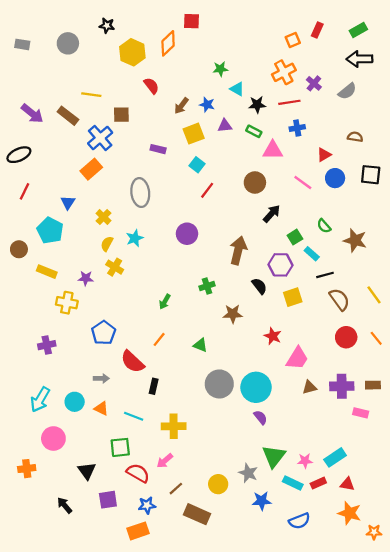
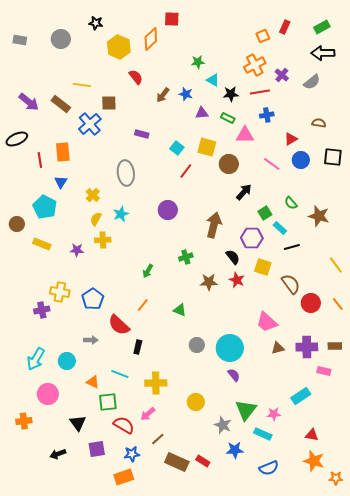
yellow square: (194, 134) -> (207, 147), moved, turned 36
orange rectangle: (91, 169) -> (63, 152), moved, turned -54
red line: (24, 191) -> (40, 160), moved, turned -35
yellow cross: (115, 267) -> (103, 240), turned -35
yellow square: (293, 297) -> (263, 267), turned 36
brown semicircle: (339, 299) -> (291, 284), moved
yellow cross: (67, 303) -> (60, 292), moved
red star: (273, 336) -> (237, 280), moved
pink trapezoid: (297, 358) -> (267, 322), turned 100
gray circle: (219, 384) -> (197, 345), size x0.6
orange triangle: (101, 408) -> (93, 382), moved
cyan rectangle: (335, 457) -> (301, 396), moved
red rectangle: (318, 483) -> (203, 461), moved, turned 56
yellow circle: (218, 484) -> (196, 402), moved
black arrow: (65, 505) -> (58, 454), turned -70

